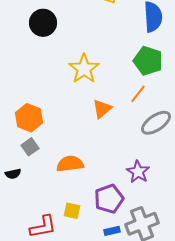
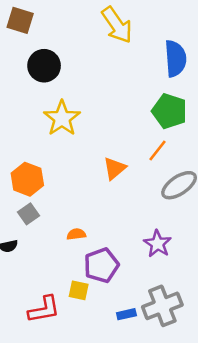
yellow star: (84, 69) -> (62, 118), moved
orange semicircle: (70, 164) -> (76, 234), size x0.6
purple pentagon: (109, 199) -> (101, 265), moved

